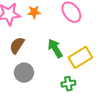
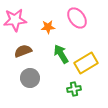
orange star: (34, 12) -> (48, 27), moved
brown semicircle: (17, 45) -> (23, 51), turned 36

